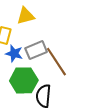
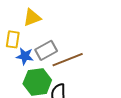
brown line: (56, 62) -> (68, 60), turned -72

